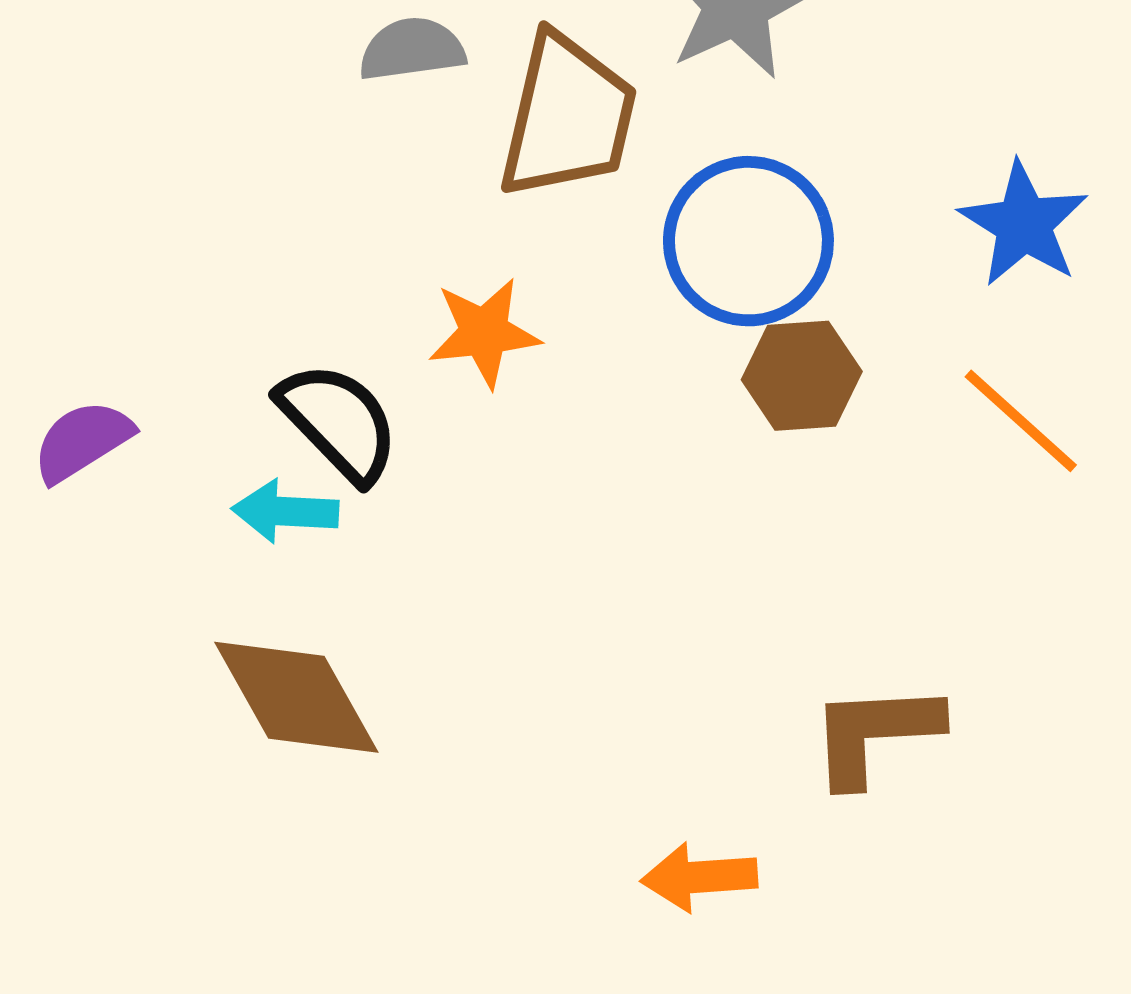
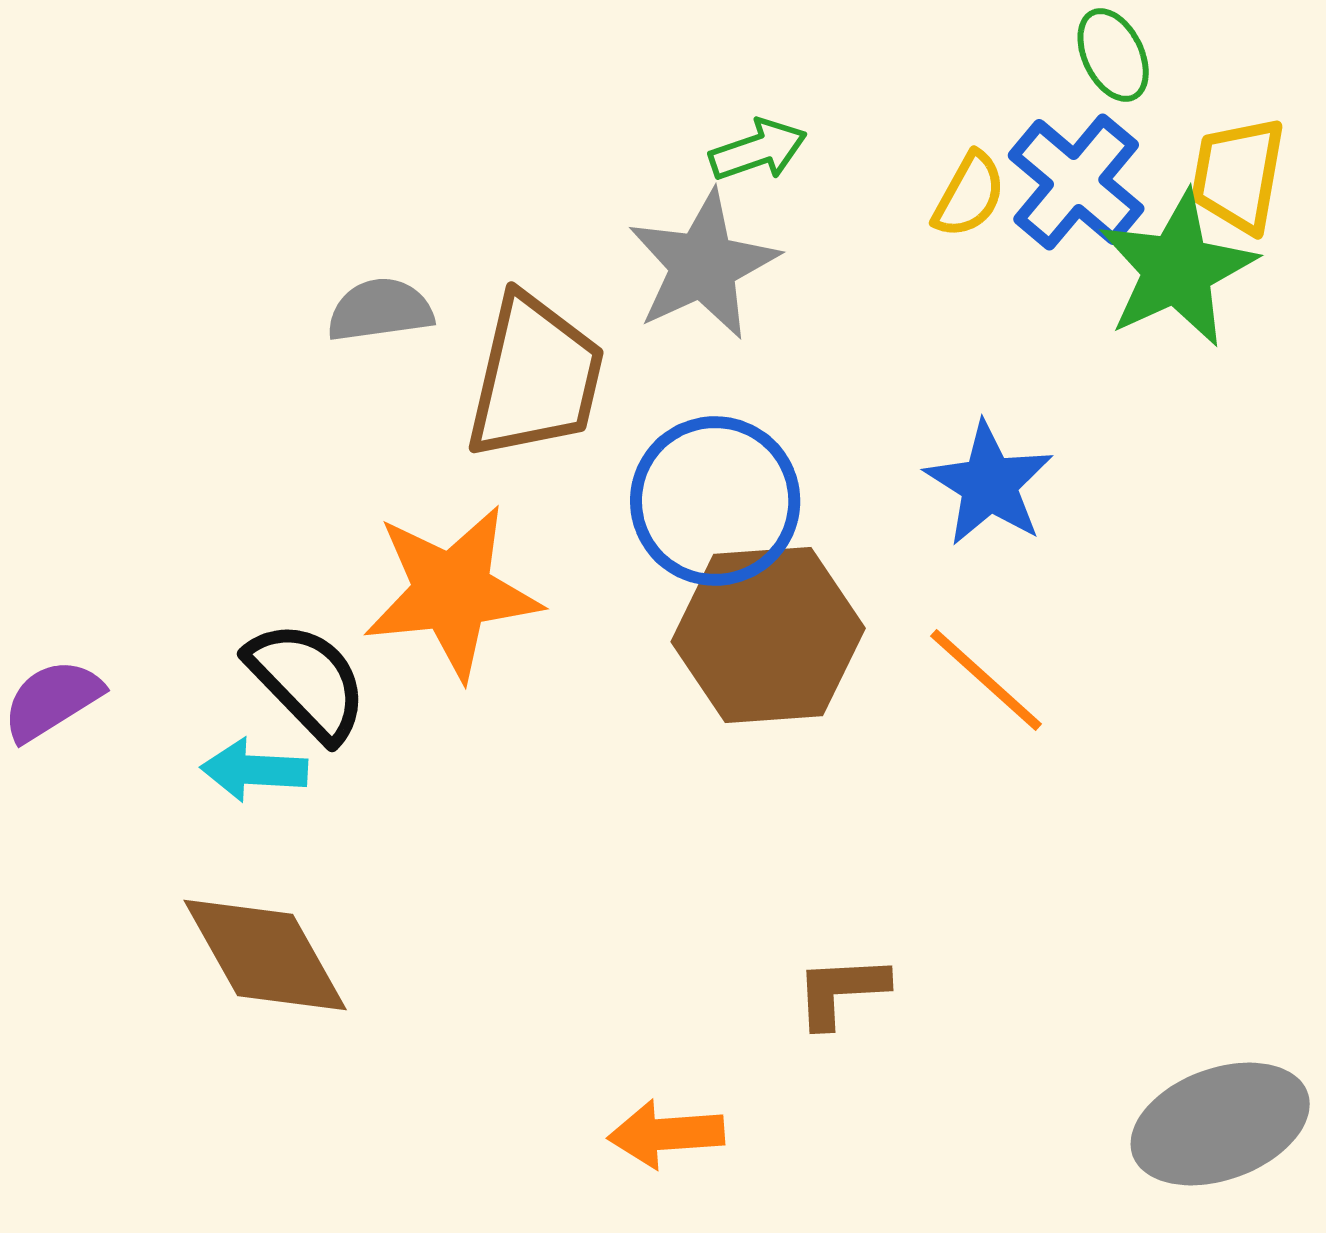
orange star: (484, 333) -> (452, 592), size x1.6
brown hexagon: (802, 376) -> (768, 635), size x1.6
brown L-shape: (875, 733) -> (841, 991), size x0.7

